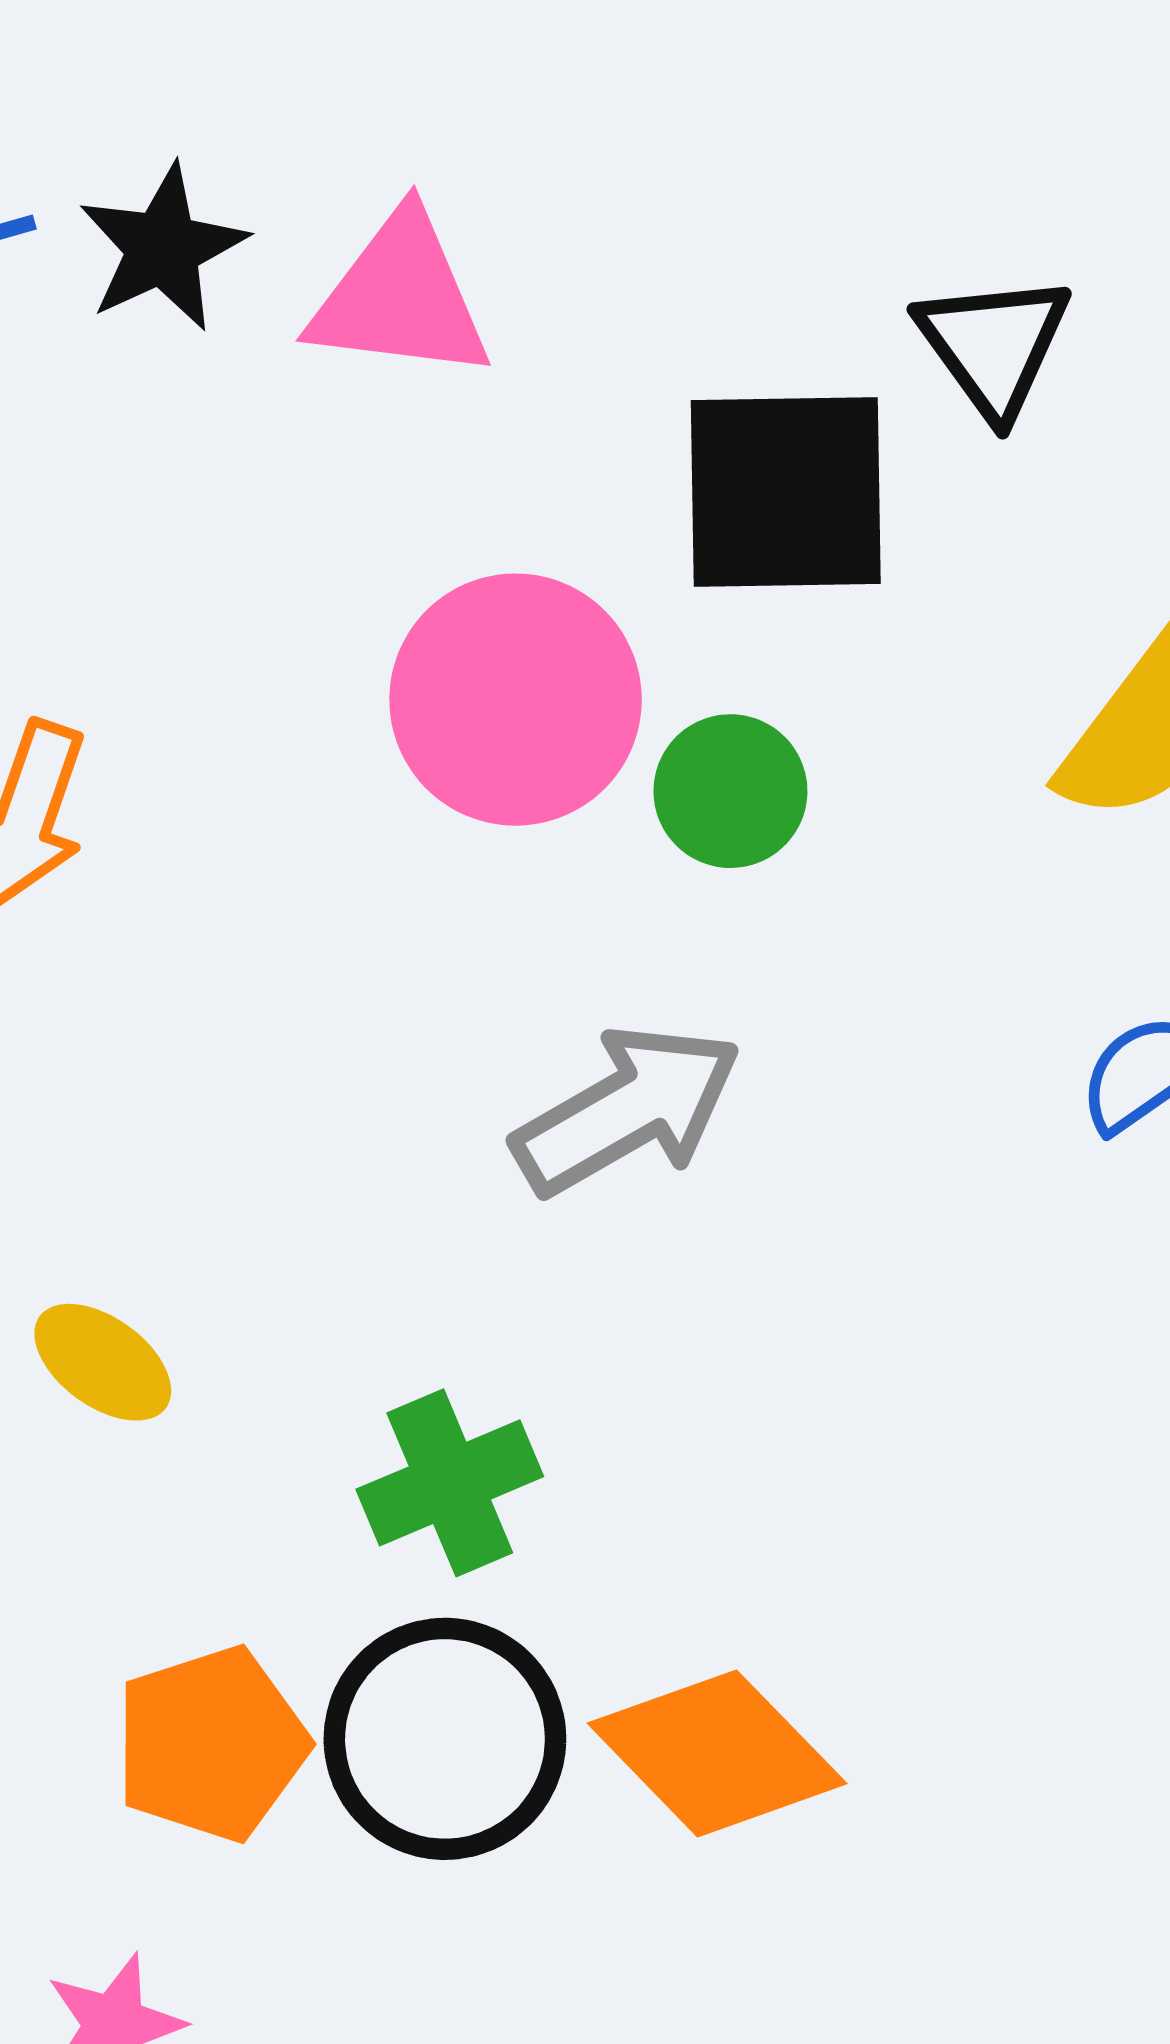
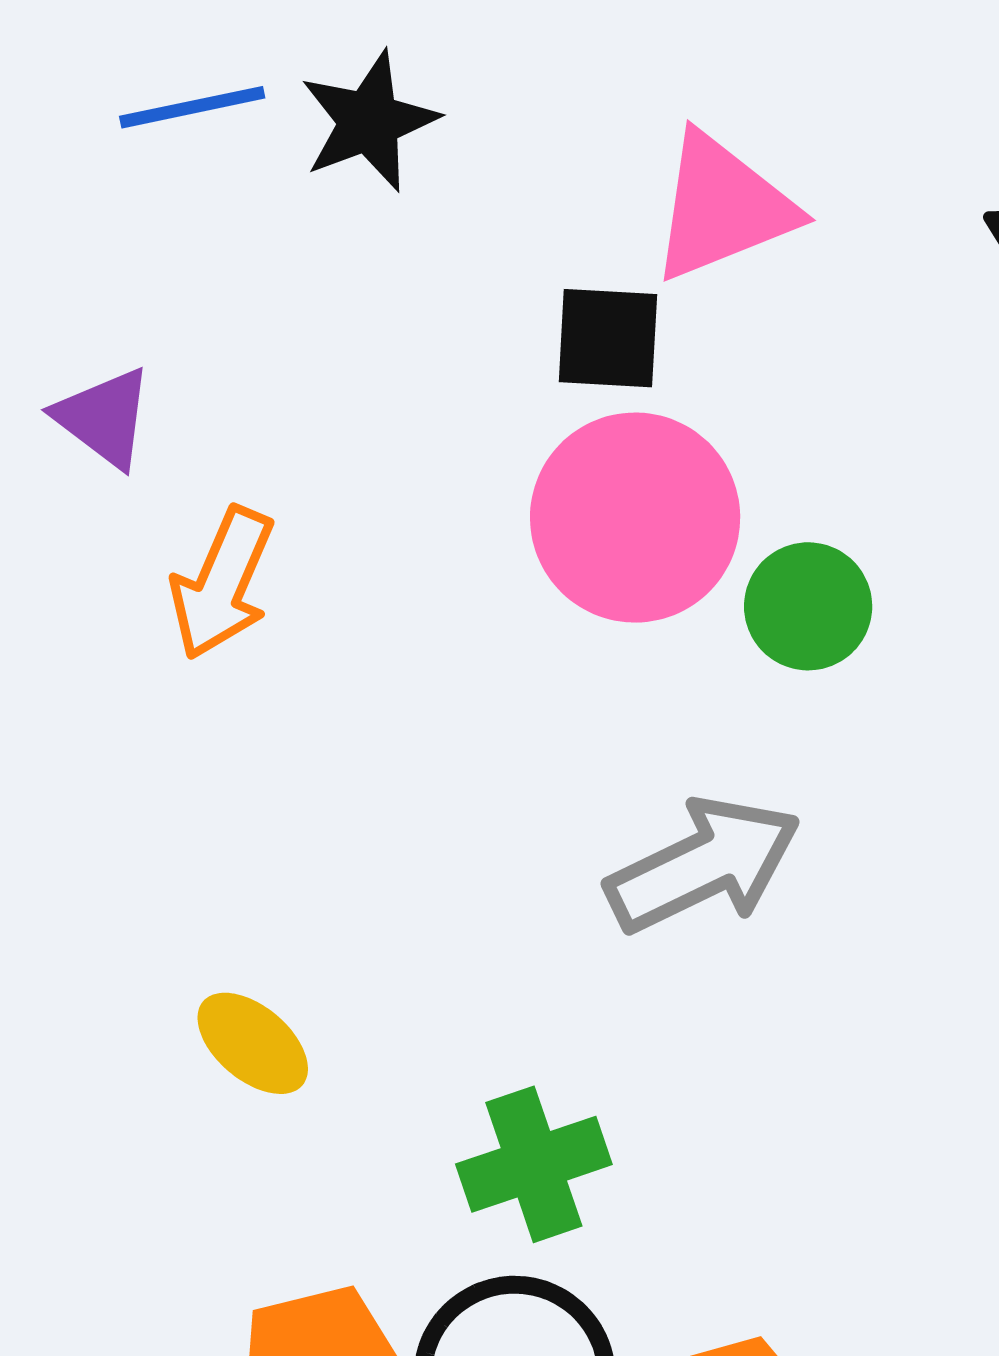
pink triangle: (400, 297) -> (722, 207), moved, turned -33
black square: (786, 492) -> (608, 338), moved, size x0.6

